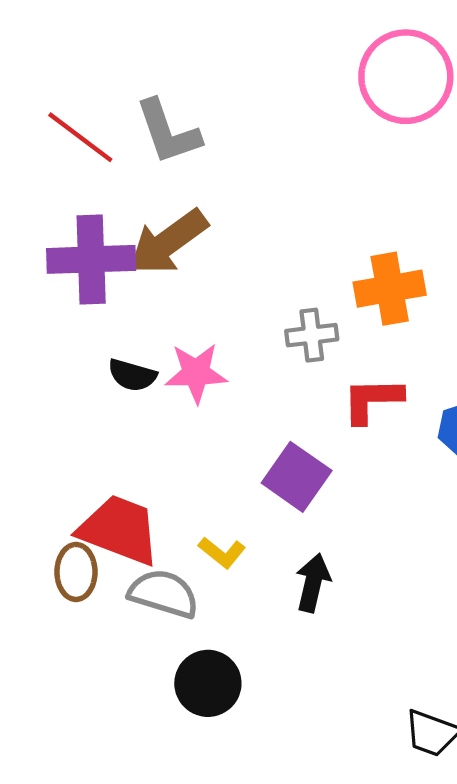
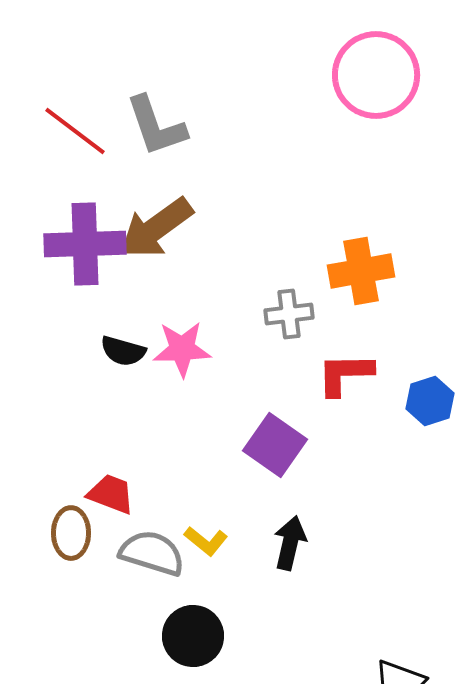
red trapezoid: (119, 530) -> (111, 494), size x0.6
yellow L-shape: (222, 553) -> (206, 541), moved

